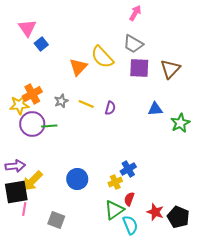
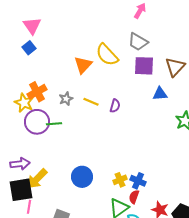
blue square: (41, 44) -> (29, 48), moved
yellow star: (19, 105) -> (24, 103), turned 30
blue triangle: (155, 109) -> (160, 94), moved
blue cross: (128, 169) -> (138, 181), moved, turned -35

